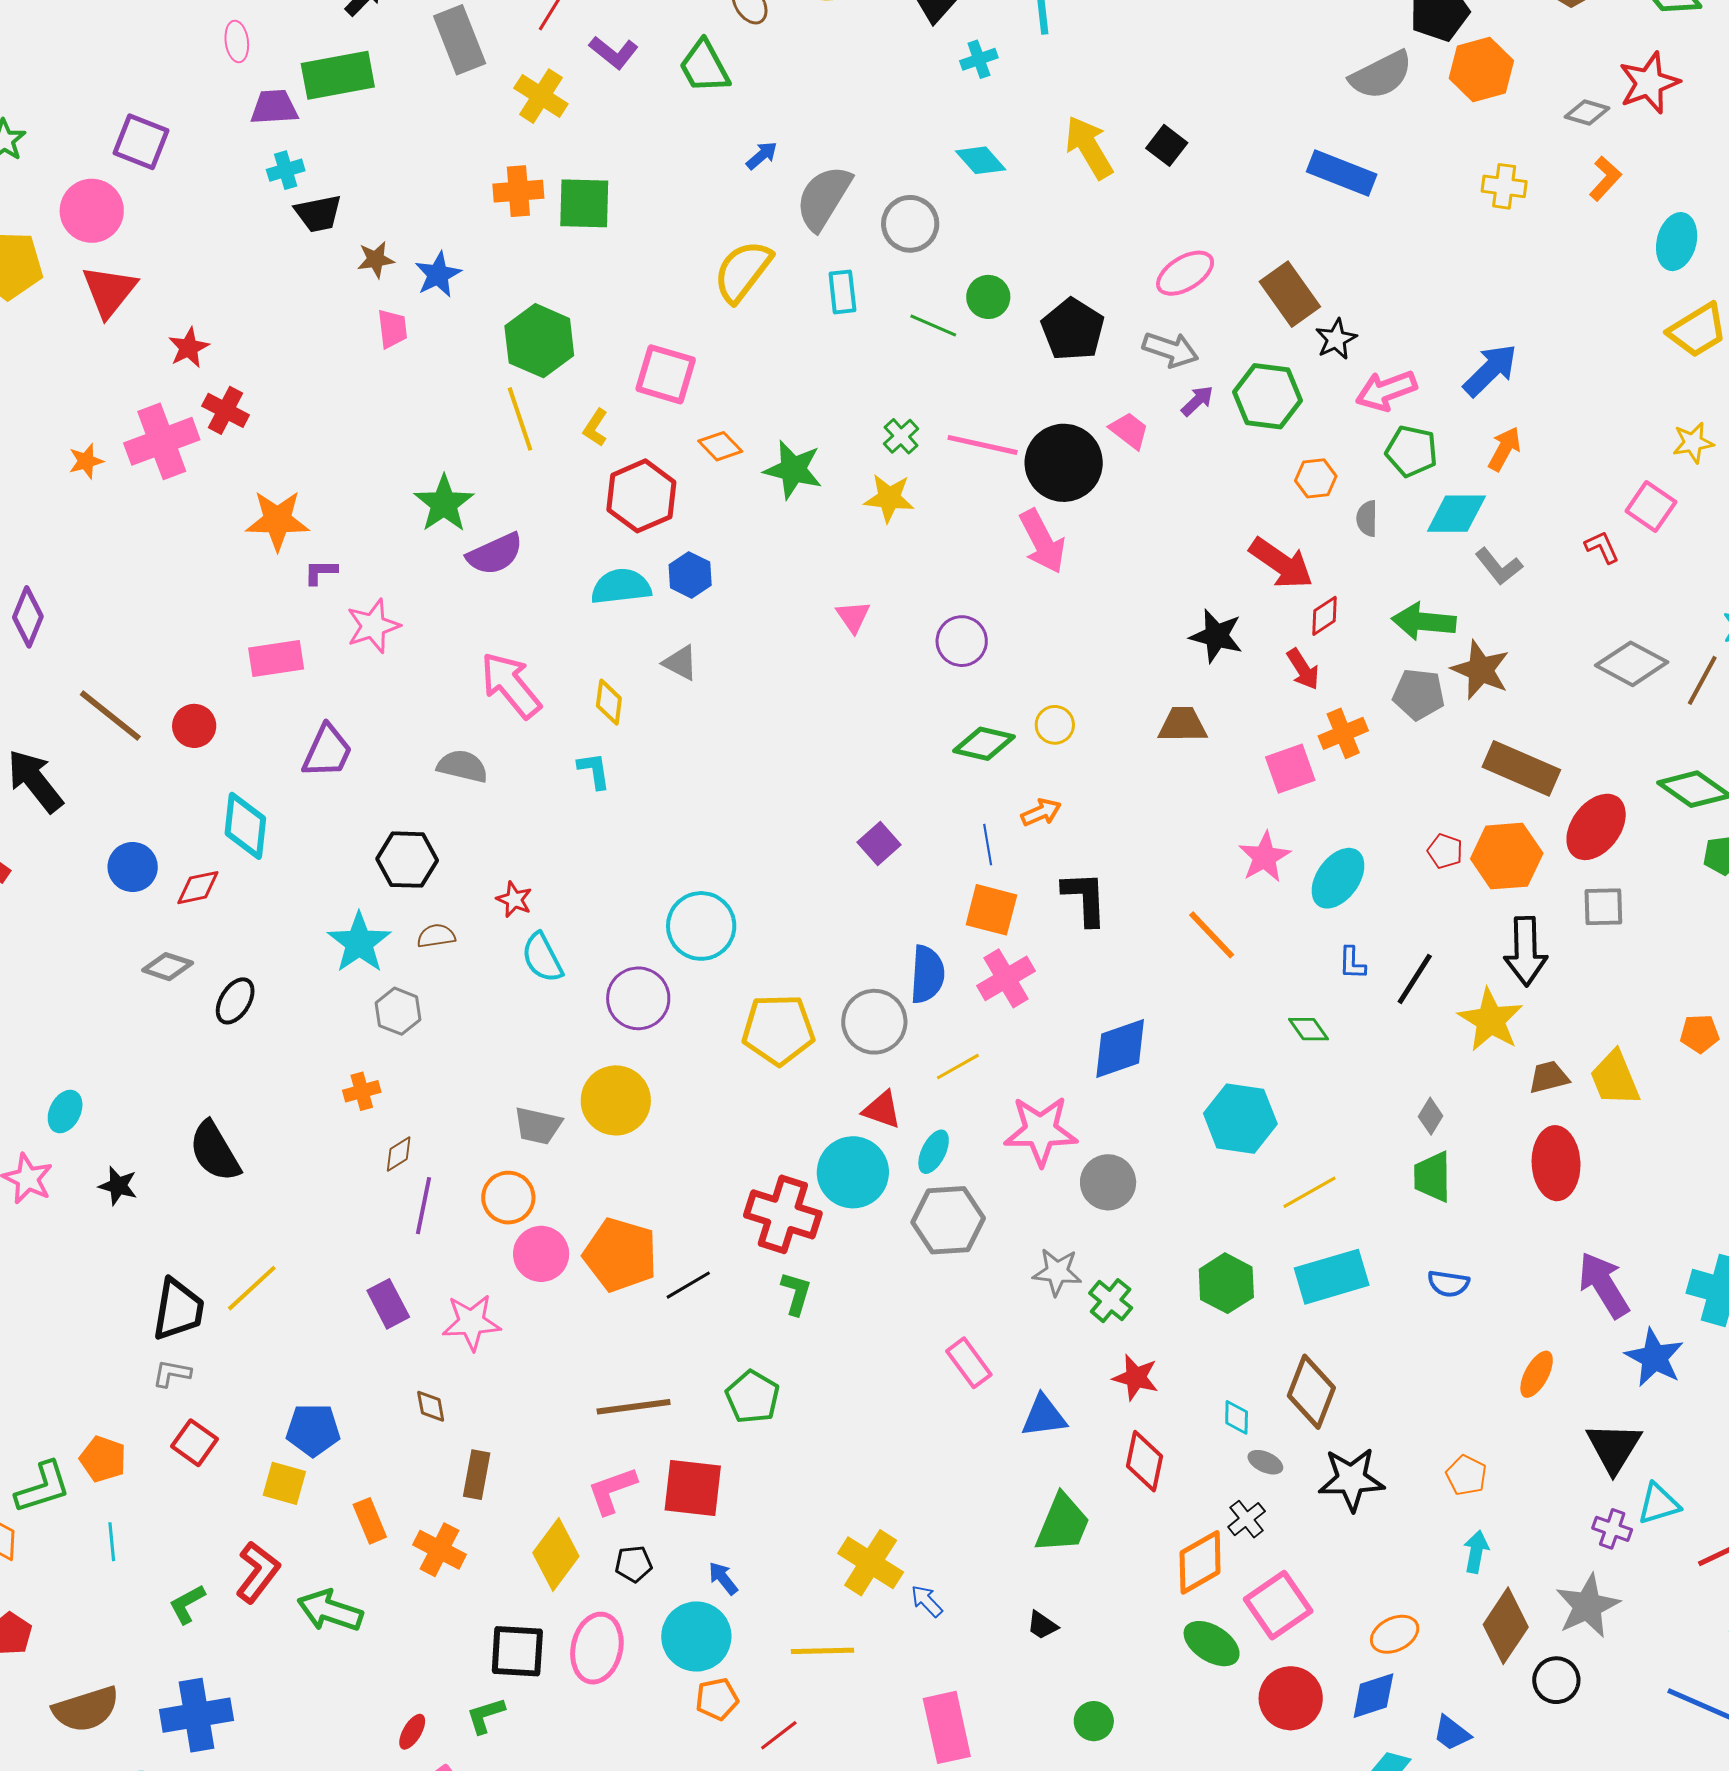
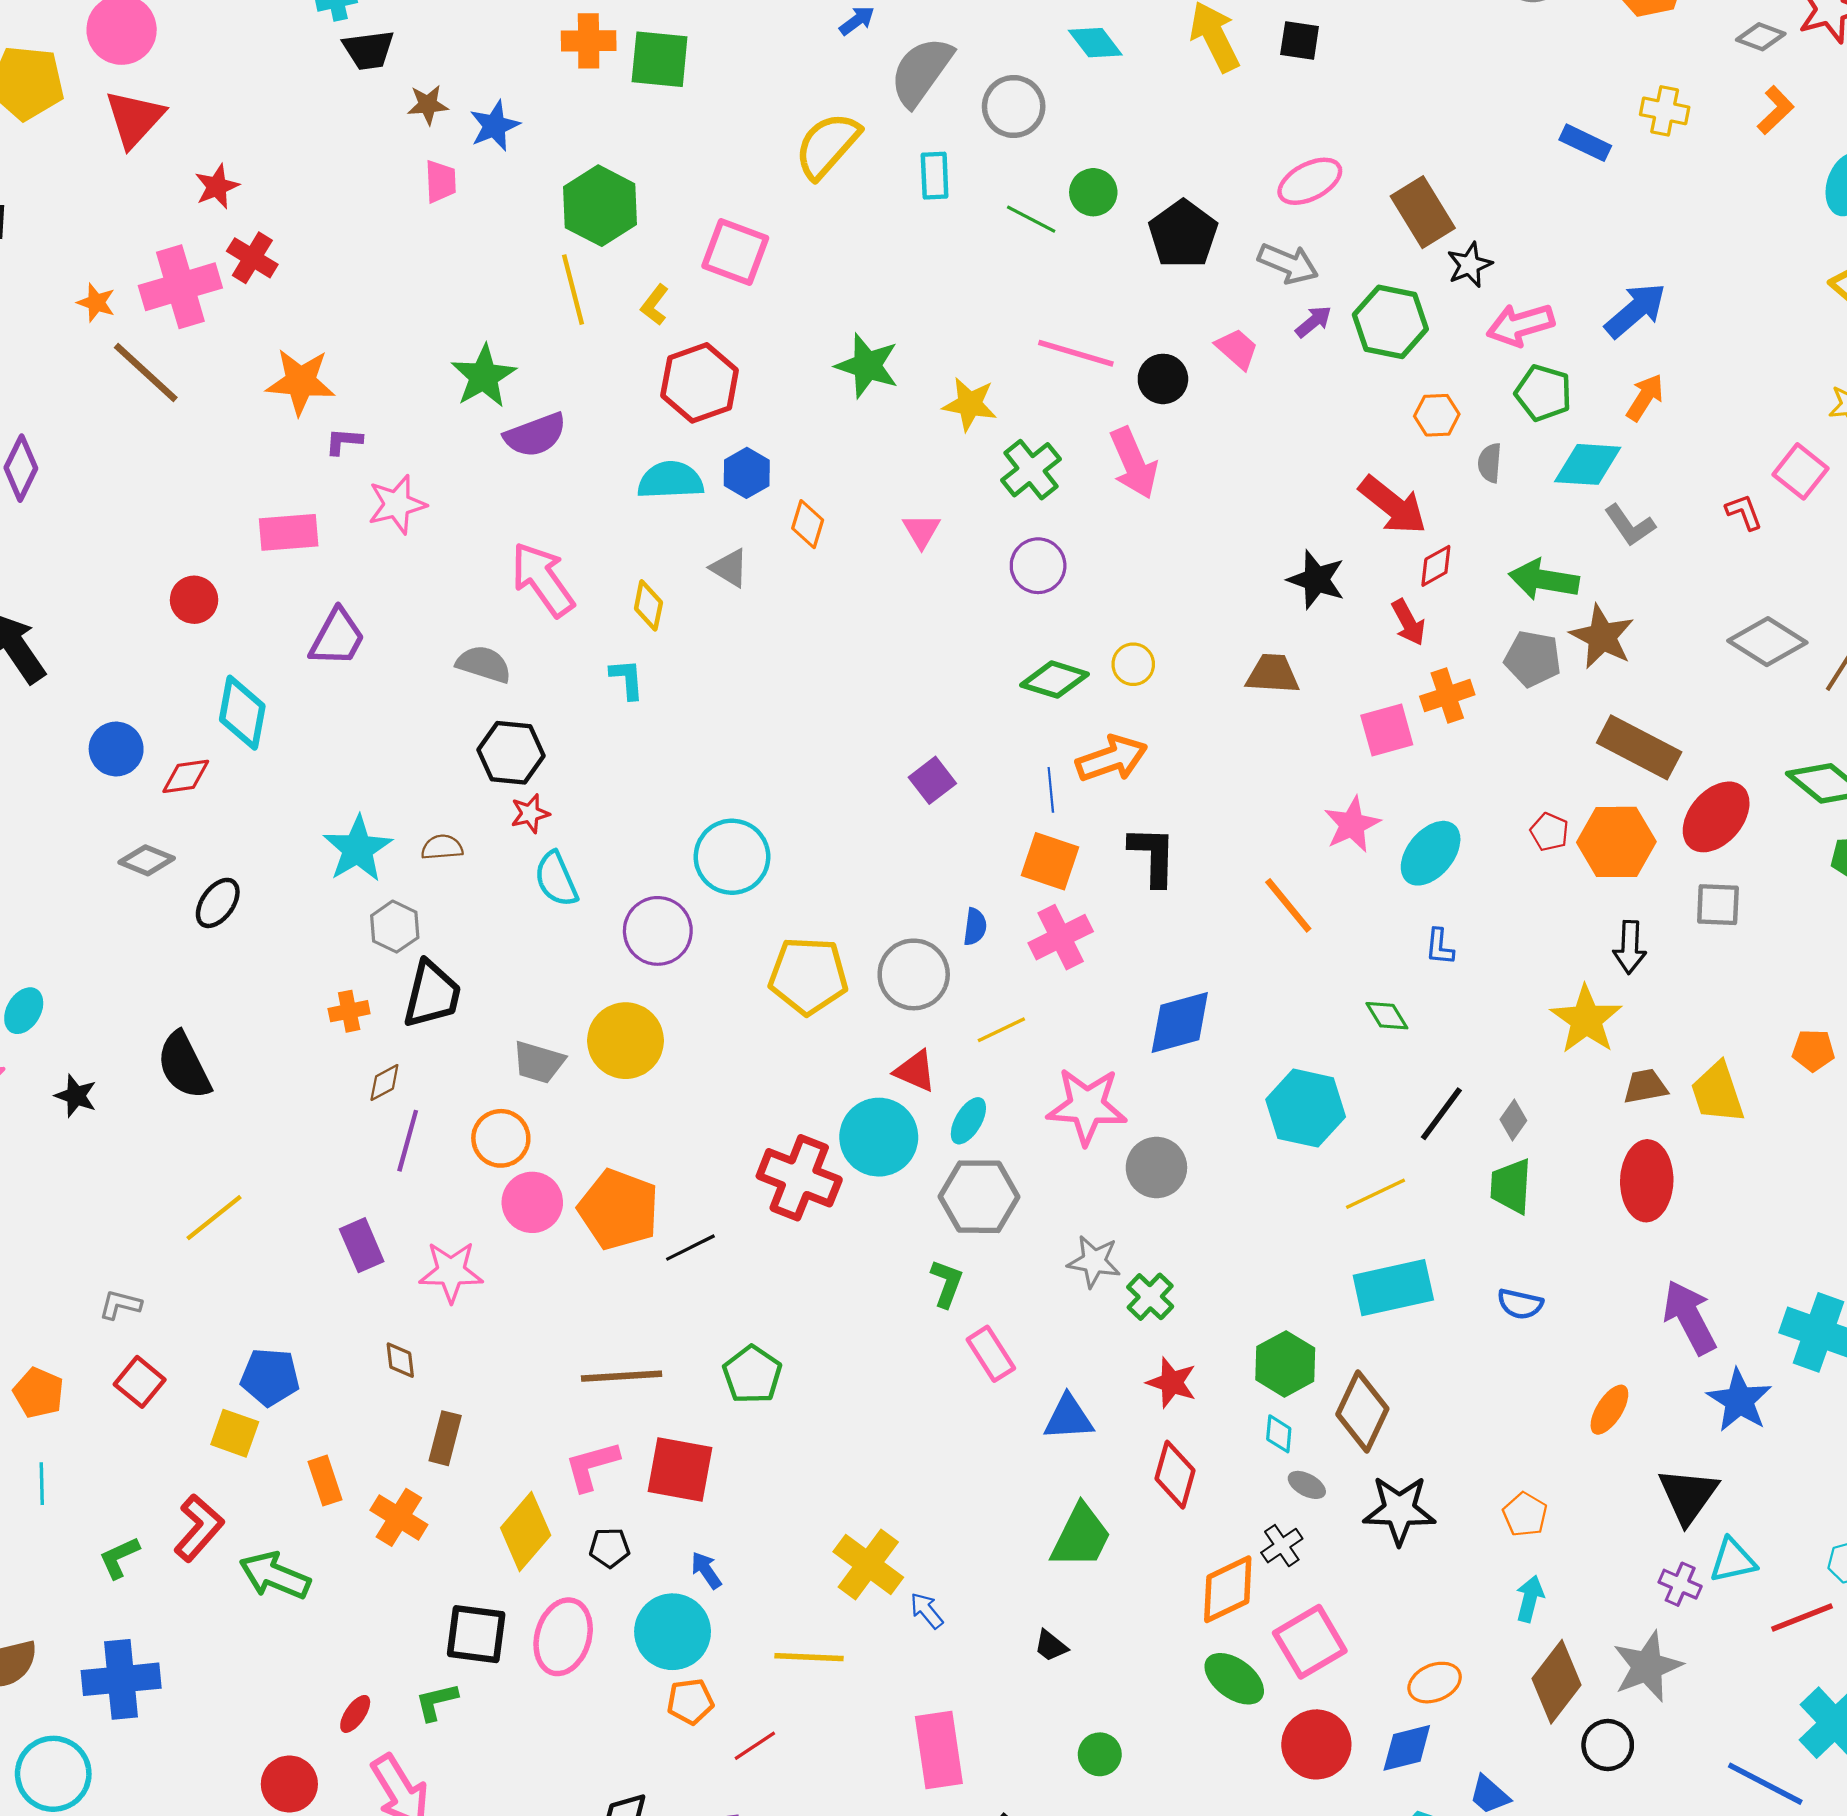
black square: (1167, 145) -> (1300, 41), turned -33
blue rectangle: (1342, 173) -> (1585, 143), moved, size x0.7
green cross: (901, 436) -> (1031, 470), moved, size x1.5
orange diamond: (720, 446) -> (808, 524), moved, turned 57
orange star: (86, 461) -> (96, 303), turned 30
black circle: (1064, 463) -> (1163, 379), size x0.6
brown line: (110, 716) -> (146, 372), moved
orange arrow: (1041, 812) -> (1112, 759), size x1.6
black hexagon: (407, 860) -> (511, 753), moved
red star: (514, 899) -> (530, 814), turned 30
black arrow: (1526, 951) -> (1630, 947), size x0.7
blue semicircle: (927, 974) -> (975, 927), size x0.6
black line: (1415, 979) -> (1441, 1114), moved
green hexagon: (1226, 1283) -> (1285, 1364), moved
green L-shape: (796, 1293) -> (947, 1283), moved
black trapezoid: (178, 1310) -> (432, 994), moved

